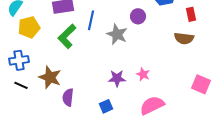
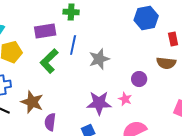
purple circle: (138, 16) -> (139, 79), moved
gray star: (117, 34) -> (99, 59), turned 30
purple star: (117, 78) -> (99, 103), size x1.4

